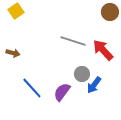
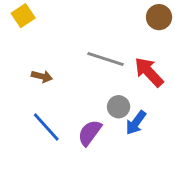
brown arrow: (13, 53) -> (42, 76), moved

